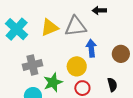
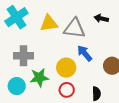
blue arrow: (91, 48) -> (85, 53), turned -48

